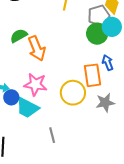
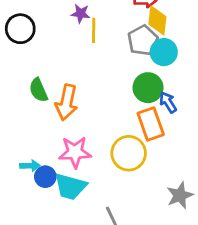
green circle: (97, 34) -> (148, 88), moved
green semicircle: (19, 36) -> (38, 90), turned -72
orange arrow: (37, 48) -> (67, 102), turned 45
gray star: (105, 103) -> (180, 195), moved

